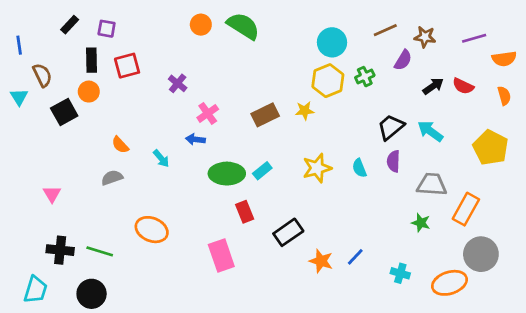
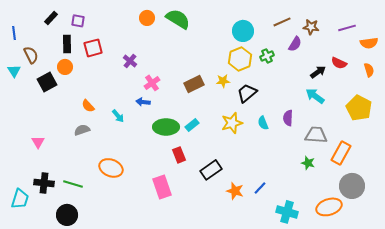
black arrow: (433, 86) -> (318, 72), moved
black trapezoid: (391, 127) -> (247, 93), moved
cyan cross: (400, 273) -> (287, 212), moved, size x1.5
cyan trapezoid: (35, 290) -> (20, 199), moved

